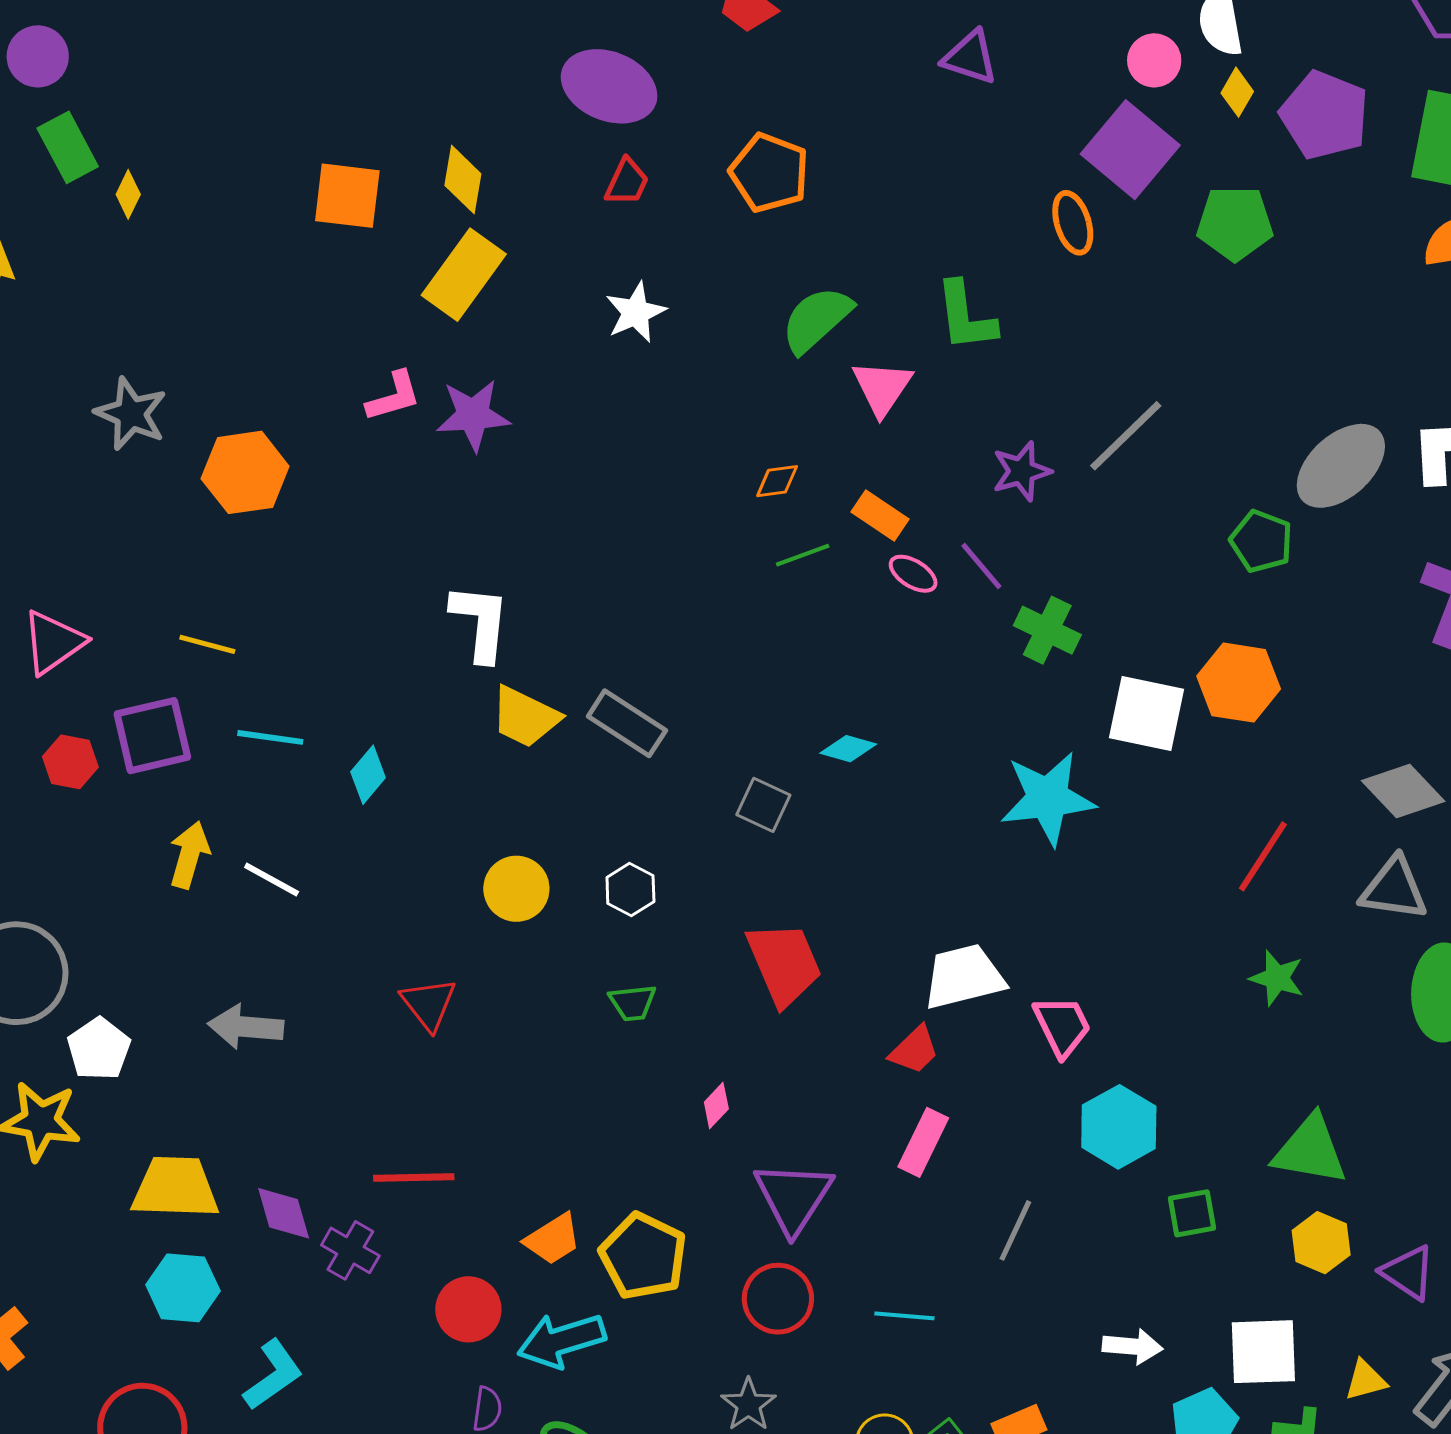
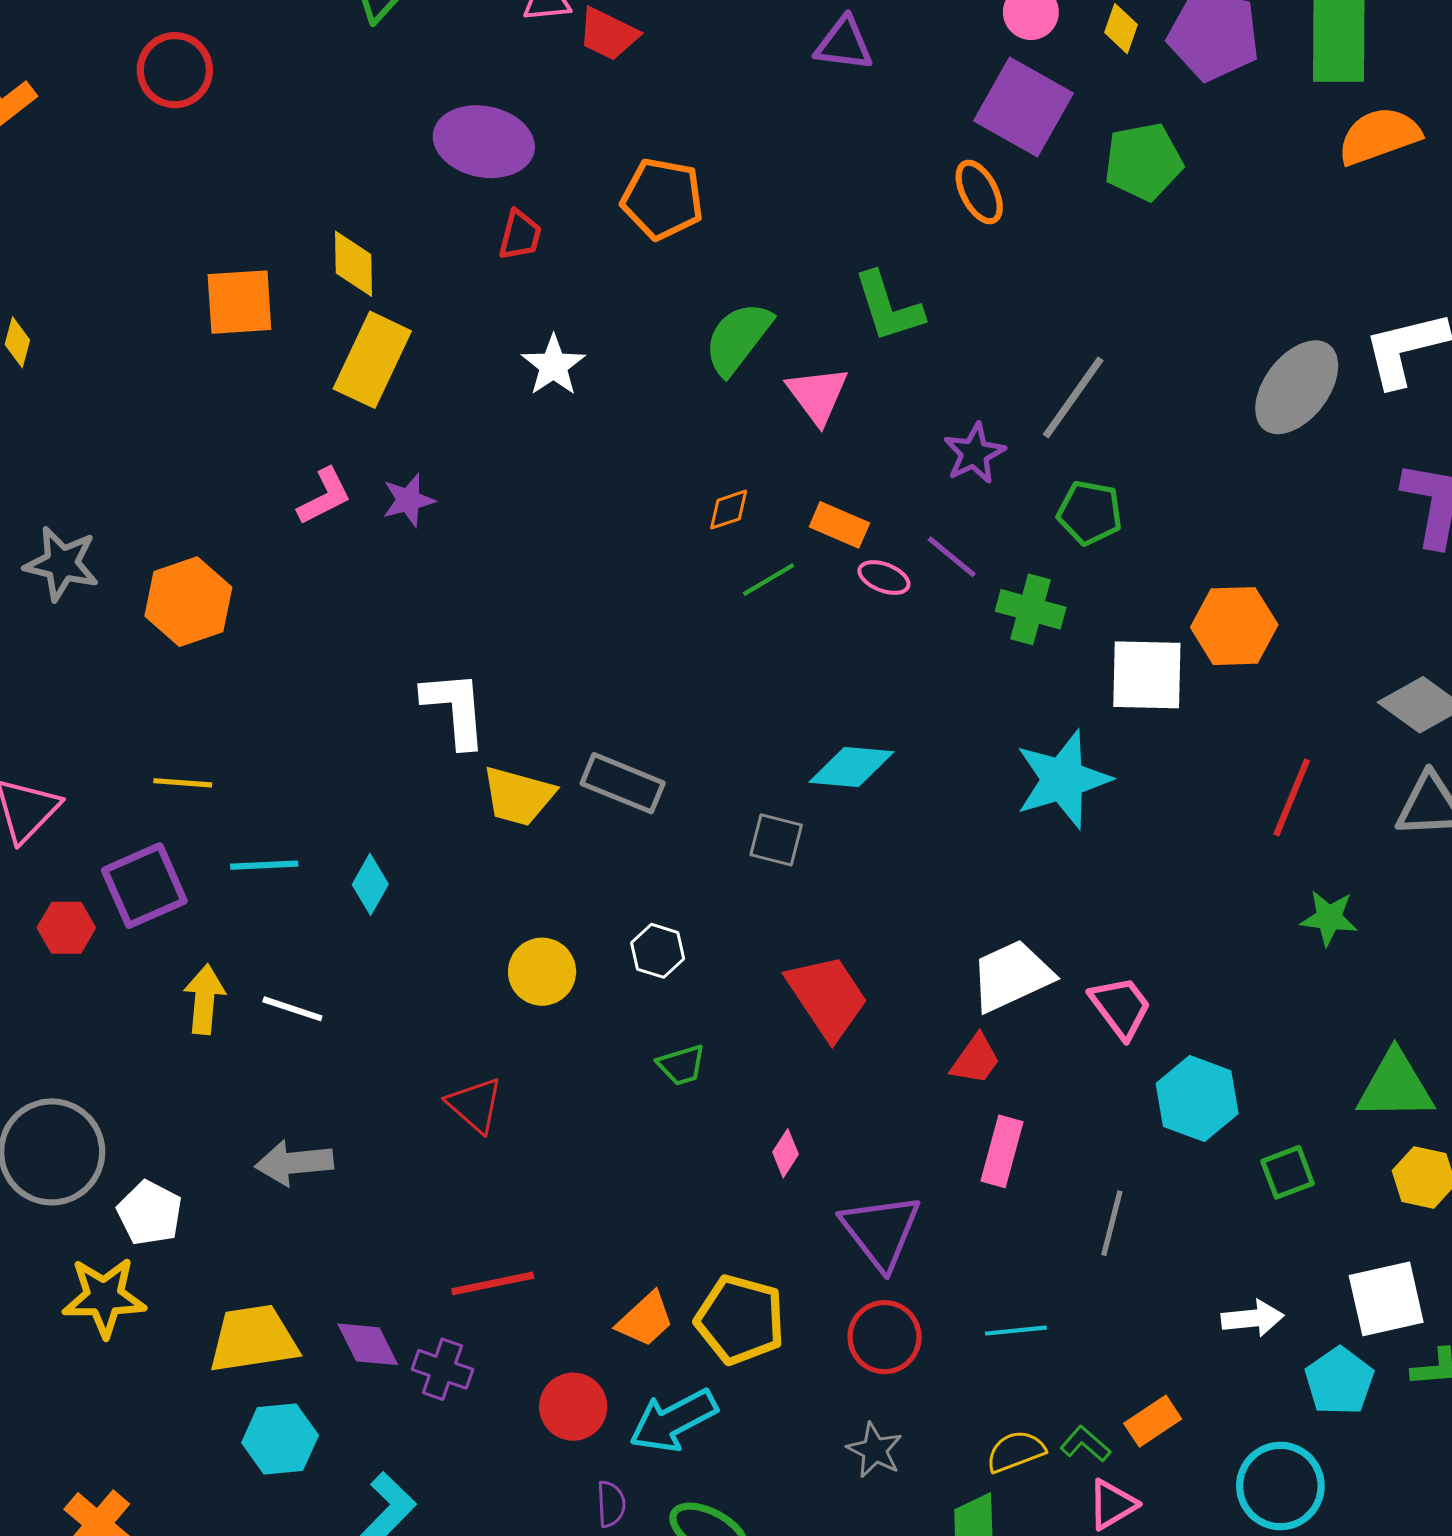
purple star: (473, 415) -> (408, 500), size x0.7
green pentagon: (1261, 541) -> (1090, 513), moved
cyan diamond: (848, 749) -> (851, 767), size x1.5

